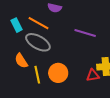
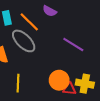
orange circle: (58, 73) -> (59, 80), moved
yellow line: (37, 75) -> (18, 83), moved

